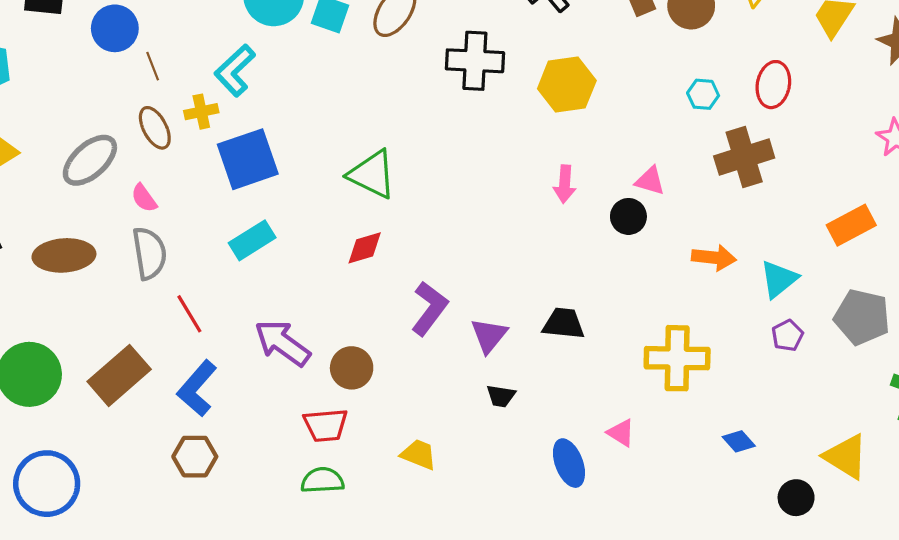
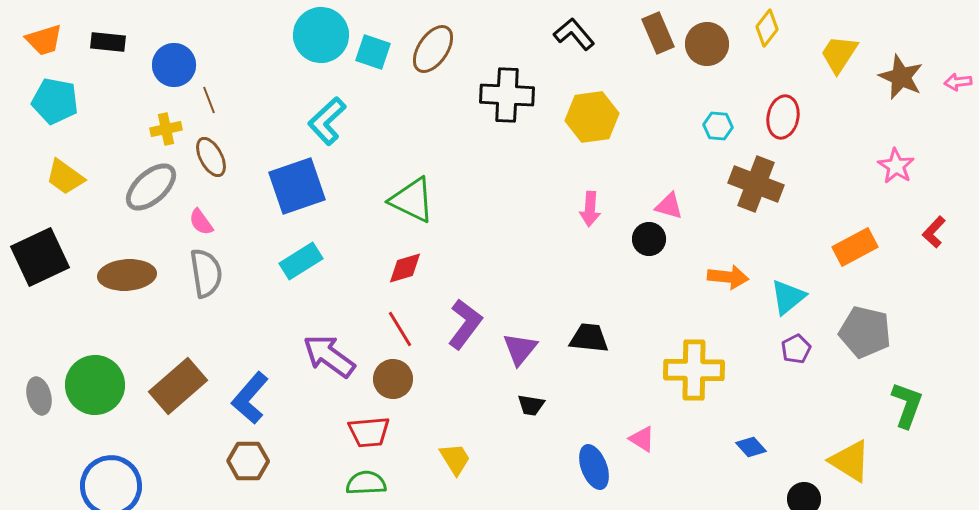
cyan L-shape: (235, 70) -> (327, 121), moved
yellow cross: (201, 112) -> (166, 129), moved
brown cross: (744, 157) -> (756, 184), turned 38
red line: (189, 314) -> (400, 329), moved
yellow trapezoid: (419, 454) -> (455, 459), turned 36

